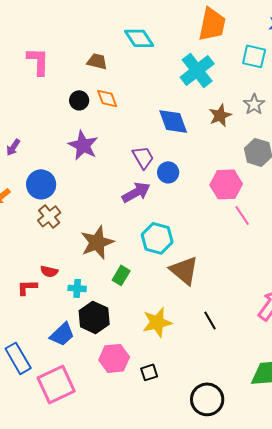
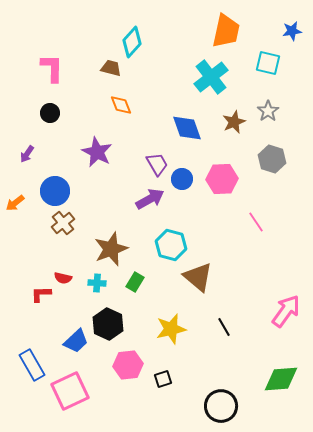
cyan diamond: (139, 38) -> (132, 42), moved, turned 76
black circle: (79, 100) -> (50, 113), moved
pink hexagon: (226, 184) -> (222, 179), moved
cyan cross: (77, 288) -> (97, 283), moved

